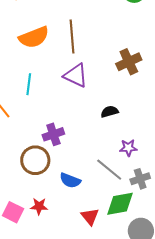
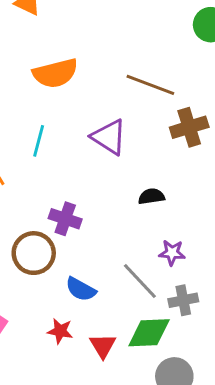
brown line: (72, 36) -> (150, 85), moved, turned -72
purple cross: (53, 134) -> (65, 219), turned 30
red star: (39, 206) -> (60, 331), moved

